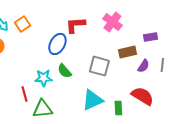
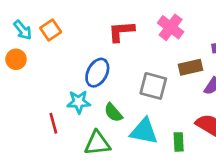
blue ellipse: (57, 44) -> (97, 73), moved
green semicircle: (64, 71) -> (113, 113), moved
cyan triangle: (92, 100) -> (144, 131), turned 35
green triangle: (42, 109) -> (97, 143), moved

